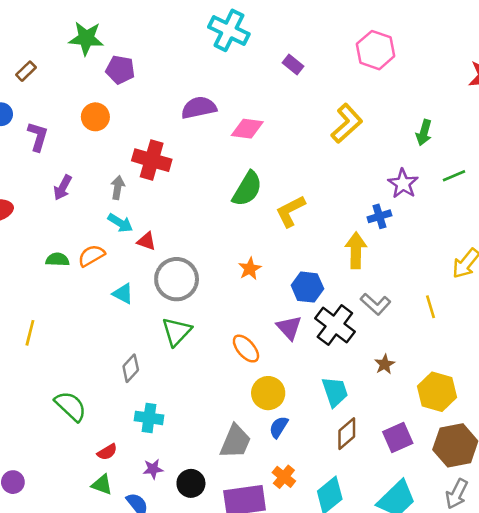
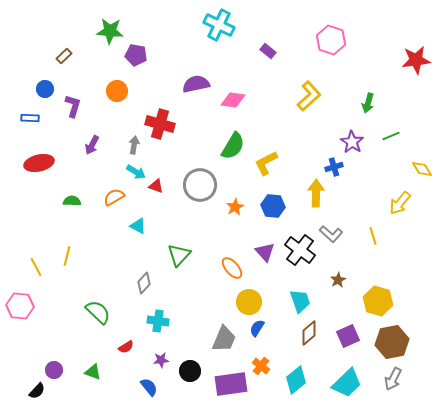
green semicircle: (57, 260) -> (72, 201), moved
gray circle: (177, 279) -> (200, 185), moved
blue hexagon: (307, 287) -> (273, 206), moved
green triangle: (102, 485) -> (93, 372), moved

